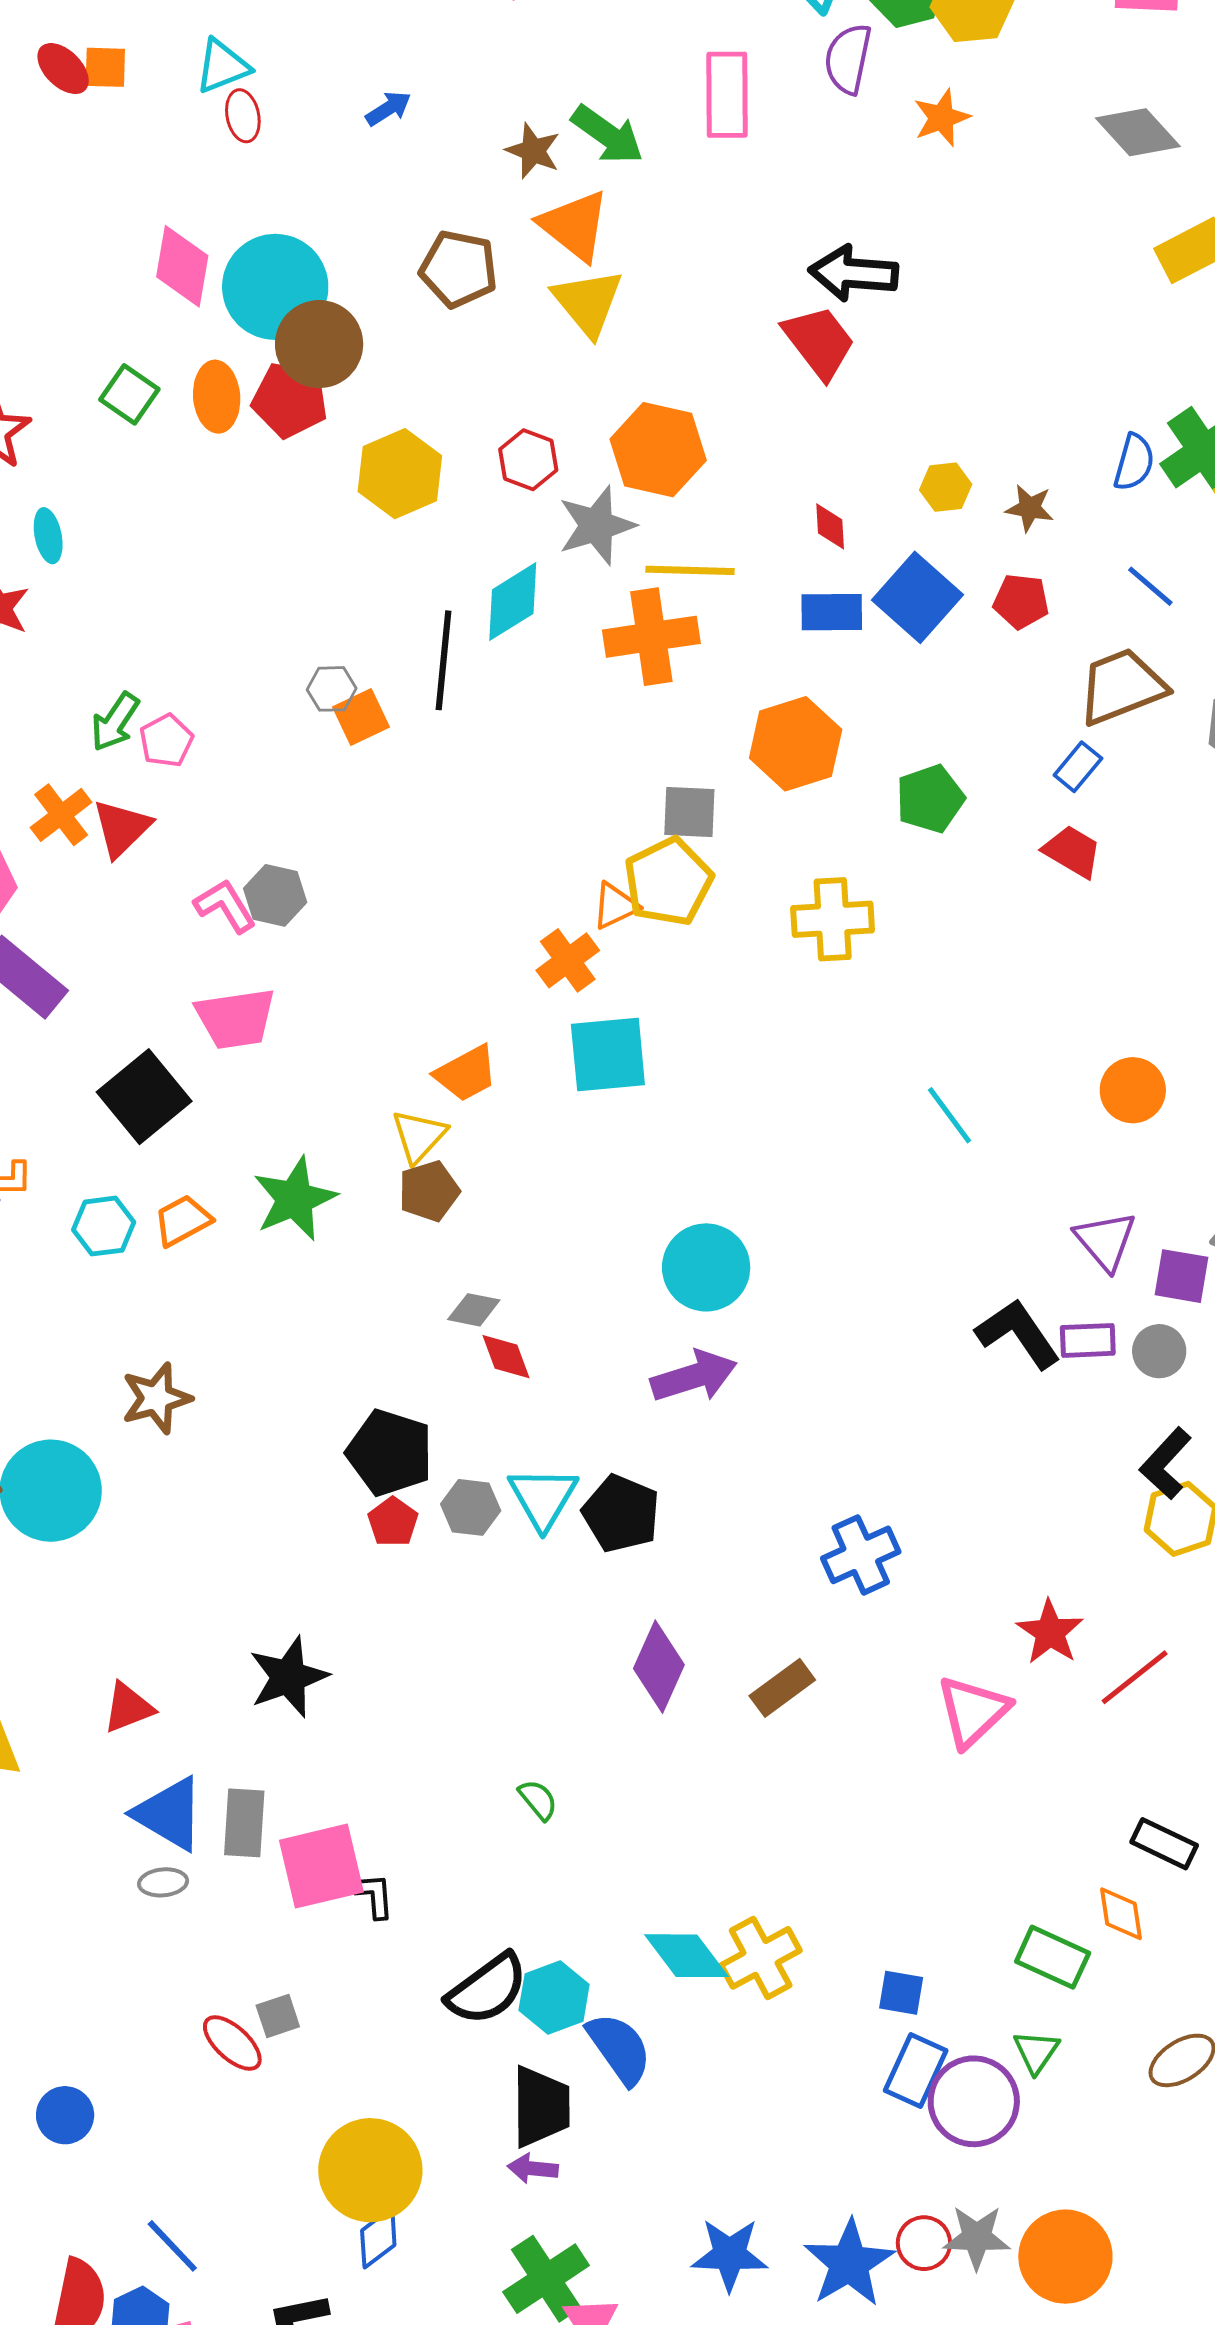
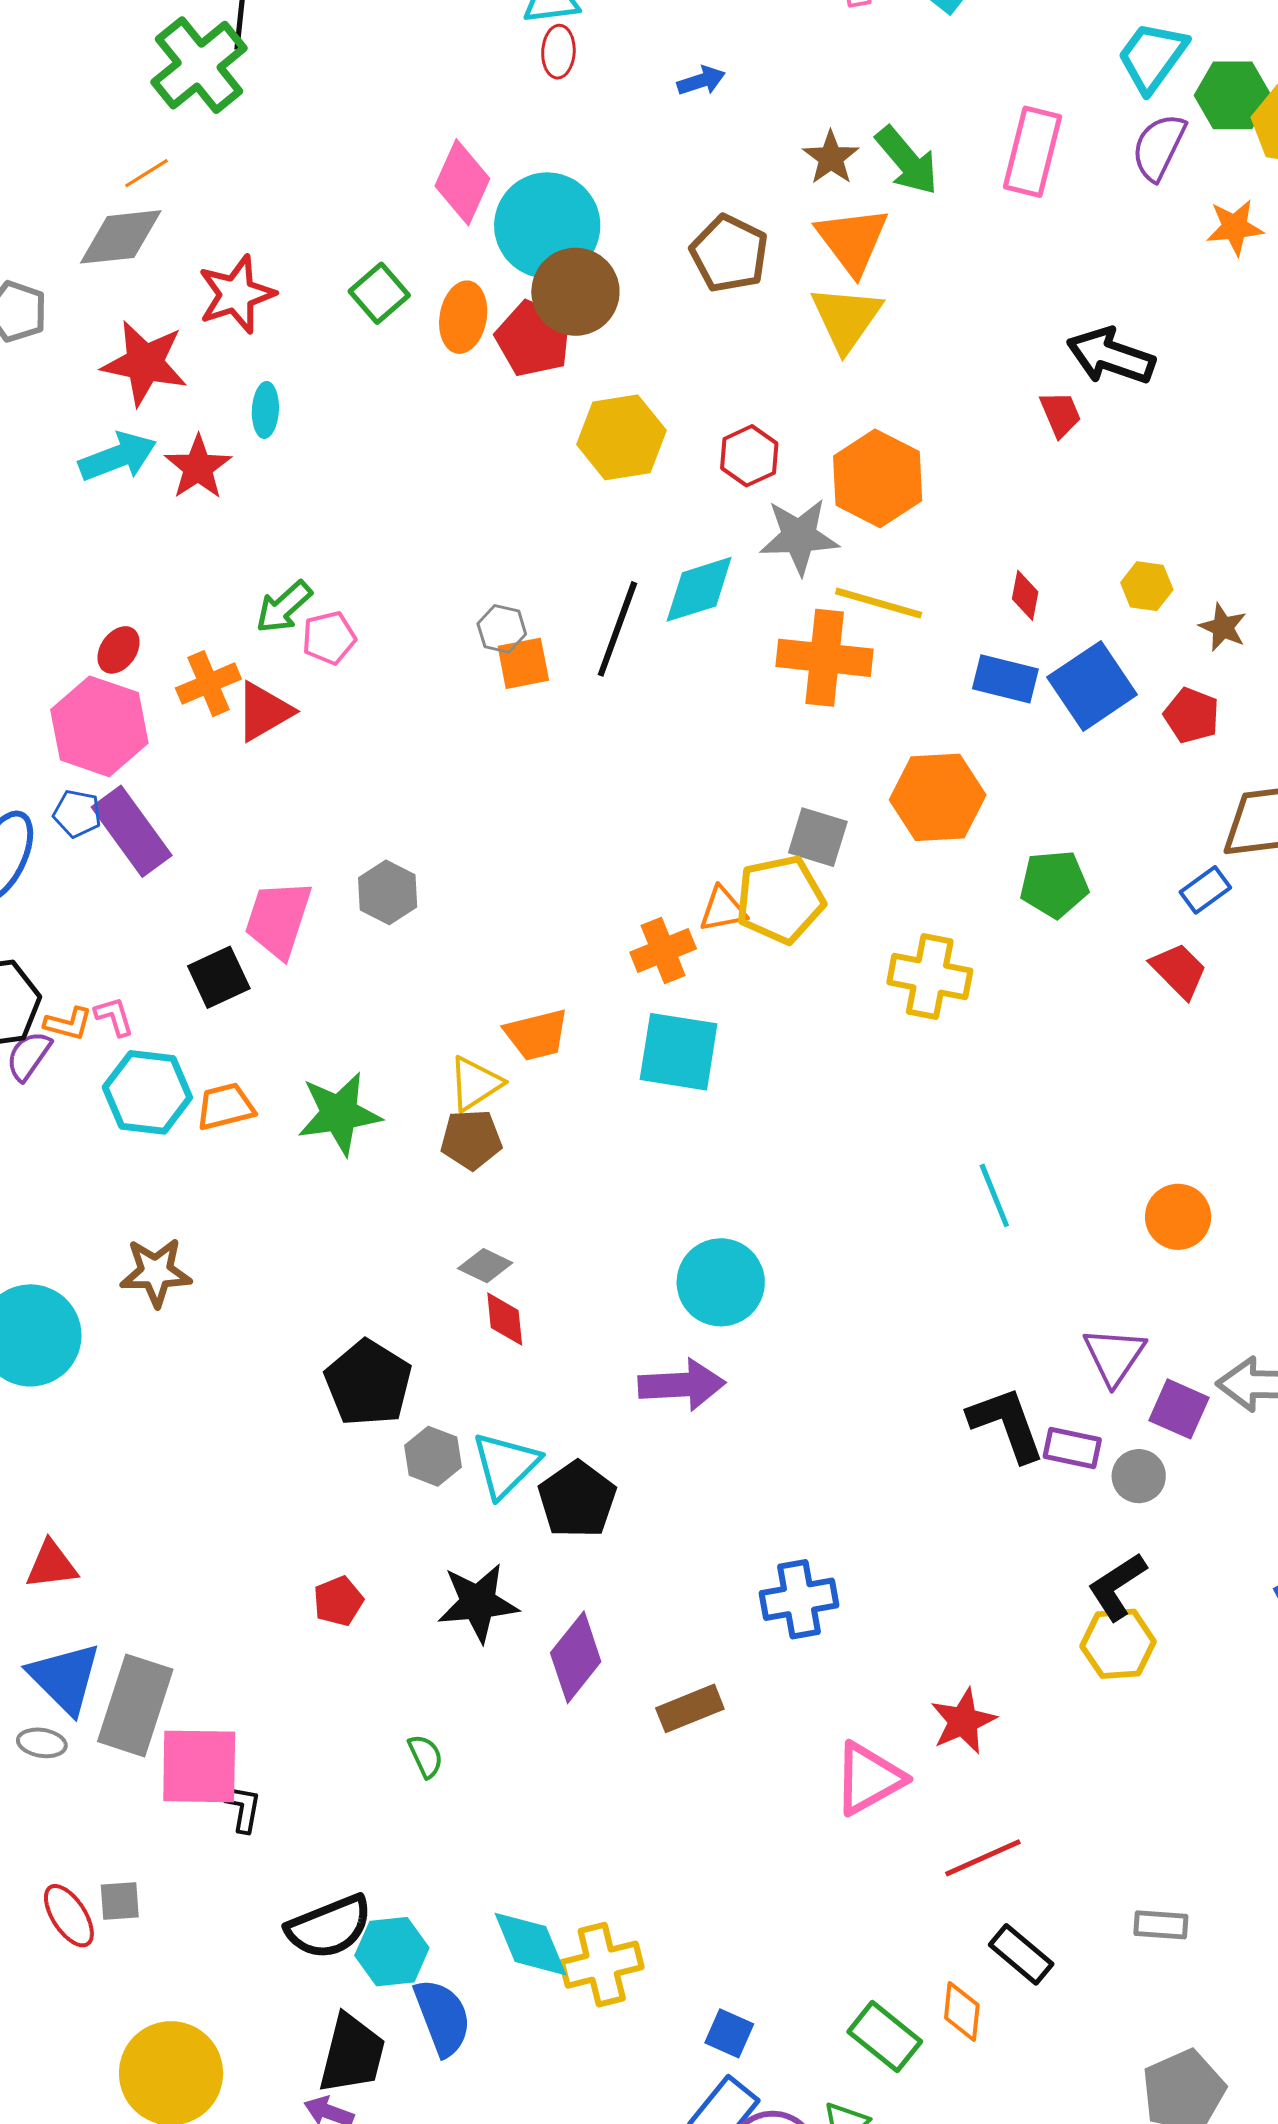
red trapezoid: (819, 342) -> (1060, 414), size x0.6
gray hexagon: (275, 895) -> (388, 892), moved
pink L-shape: (225, 906) -> (114, 1016), moved, size x0.7
pink trapezoid: (236, 1019) -> (278, 919), moved, turned 102
black square: (144, 1097) -> (219, 977), size x0.7
cyan hexagon: (104, 1226) -> (147, 1092), size x1.4
red pentagon: (393, 1522) -> (338, 1601), moved
black star: (288, 1677) -> (478, 1603), moved
red line: (1135, 1677) -> (983, 1858), moved
gray rectangle: (244, 1823) -> (135, 1705), size x1.4

